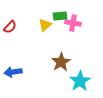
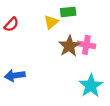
pink cross: (73, 23) -> (86, 45), moved
brown star: (61, 62) -> (69, 46), moved

